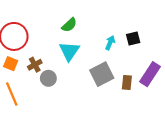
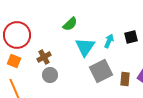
cyan triangle: (69, 51) -> (85, 47), moved
brown cross: (35, 65) -> (44, 57), moved

